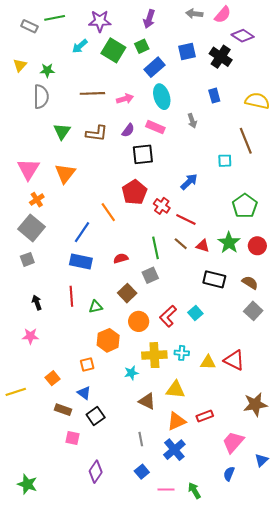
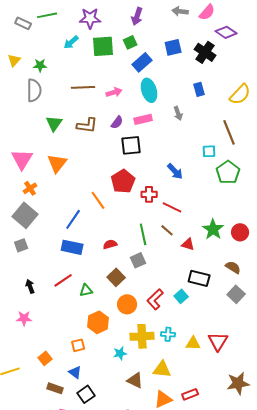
green square: (113, 50) -> (103, 46), turned -35
yellow semicircle: (257, 101) -> (240, 94), turned 120
pink rectangle: (155, 127) -> (143, 119), turned -36
blue arrow: (189, 182) -> (175, 171), turned 90
red cross: (162, 206) -> (149, 194), turned -35
green pentagon: (245, 206) -> (228, 172), moved
red triangle: (203, 246) -> (188, 244), moved
black rectangle: (214, 279) -> (199, 278), moved
red line: (71, 296) -> (63, 280), turned 60
red triangle: (234, 360) -> (218, 341), turned 35

